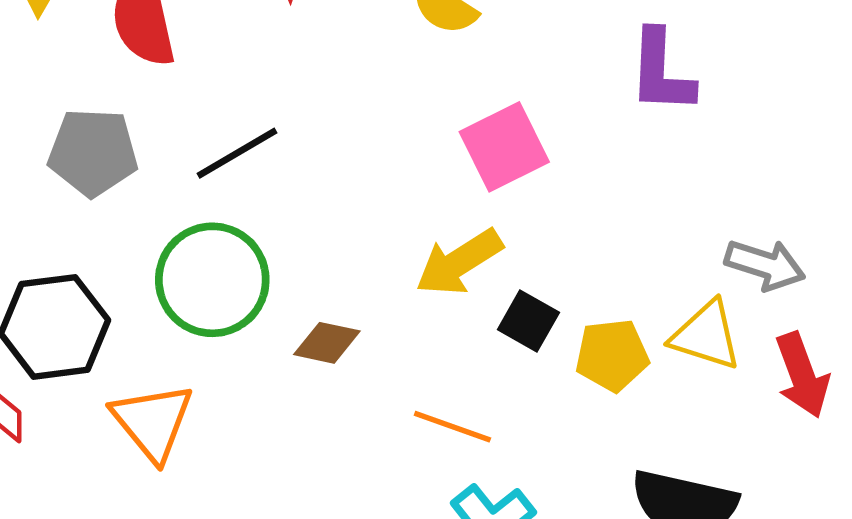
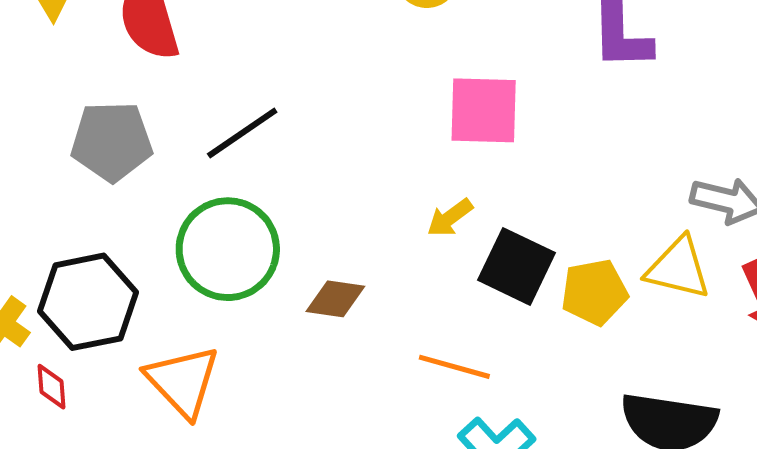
pink square: (504, 147) -> (484, 110), turned 32
yellow arrow: (459, 262) -> (450, 218), size x0.6
black square: (528, 321) -> (516, 266), size x1.4

